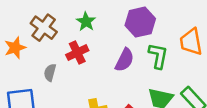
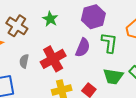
red cross: (77, 53) -> (53, 59), moved, size x1.4

